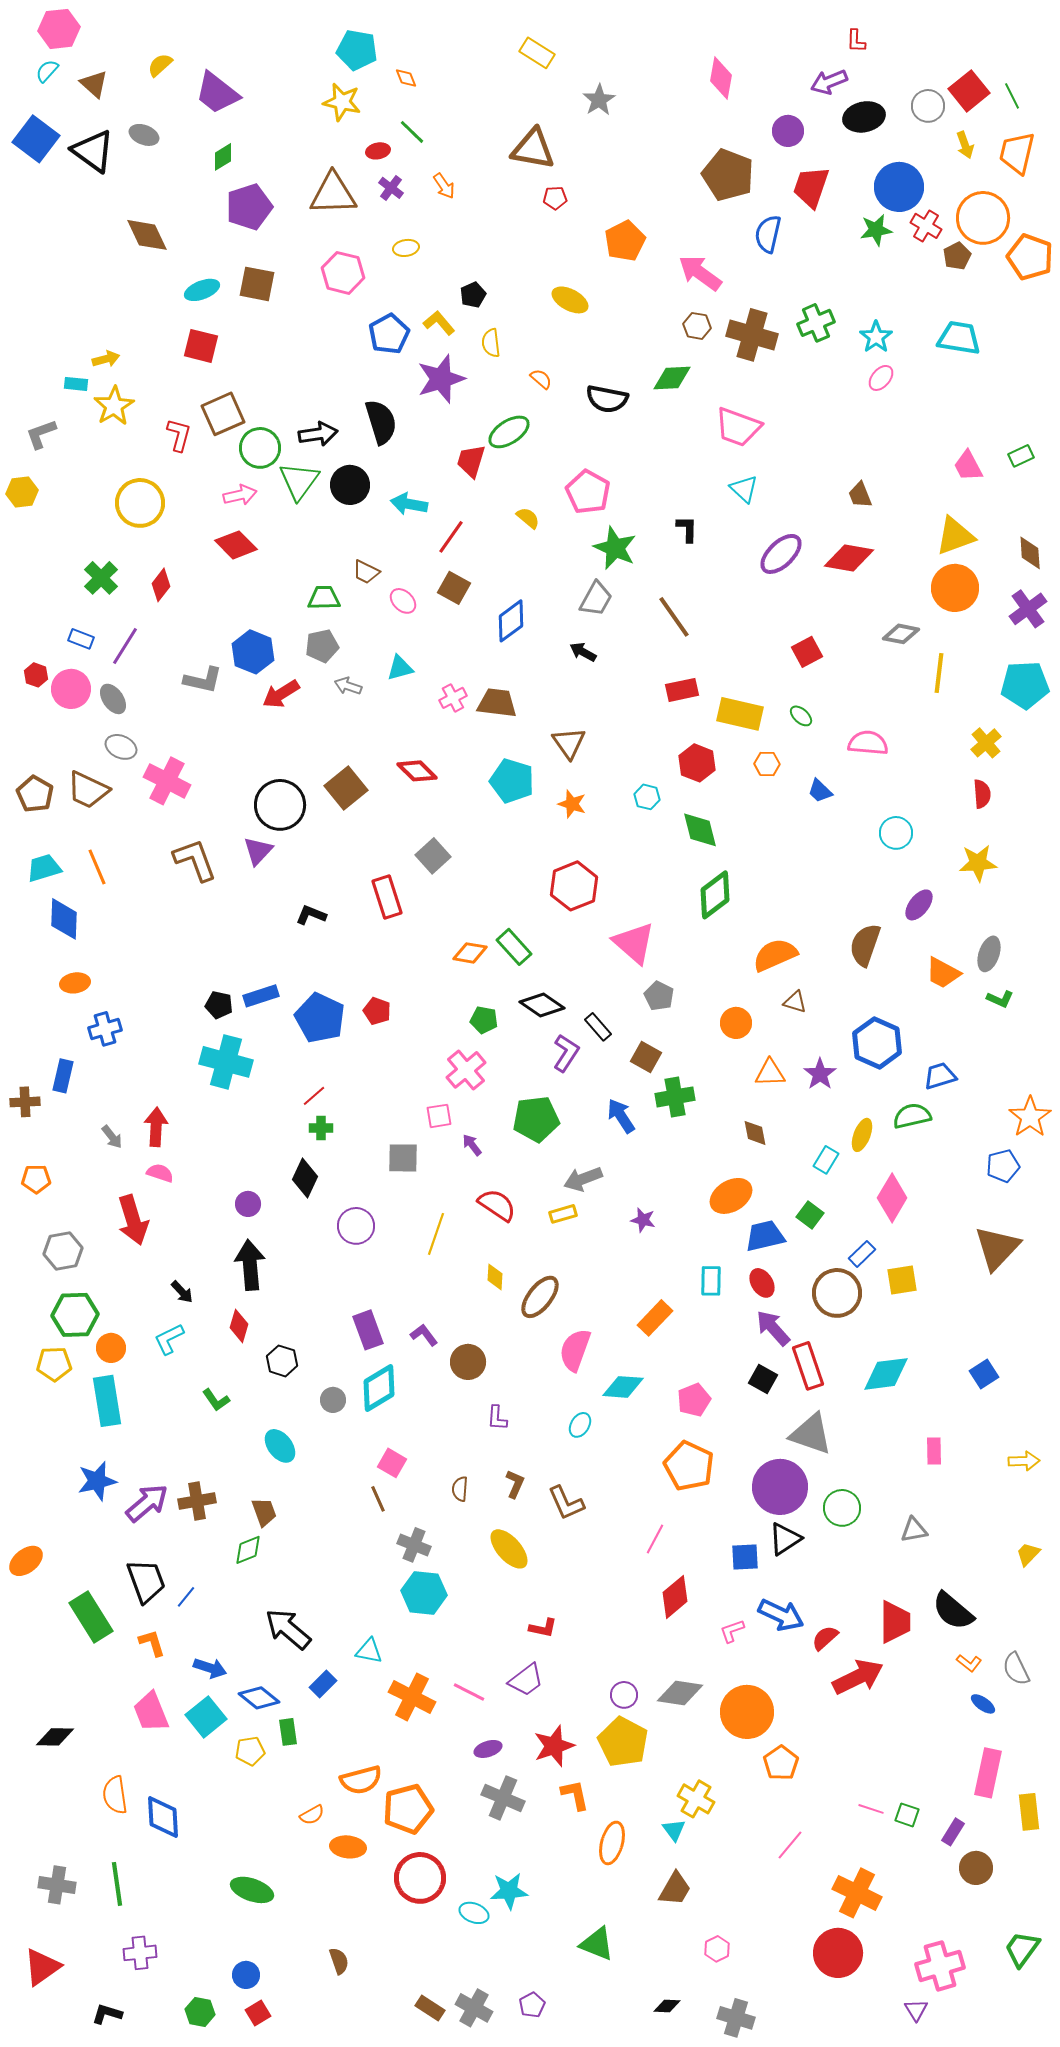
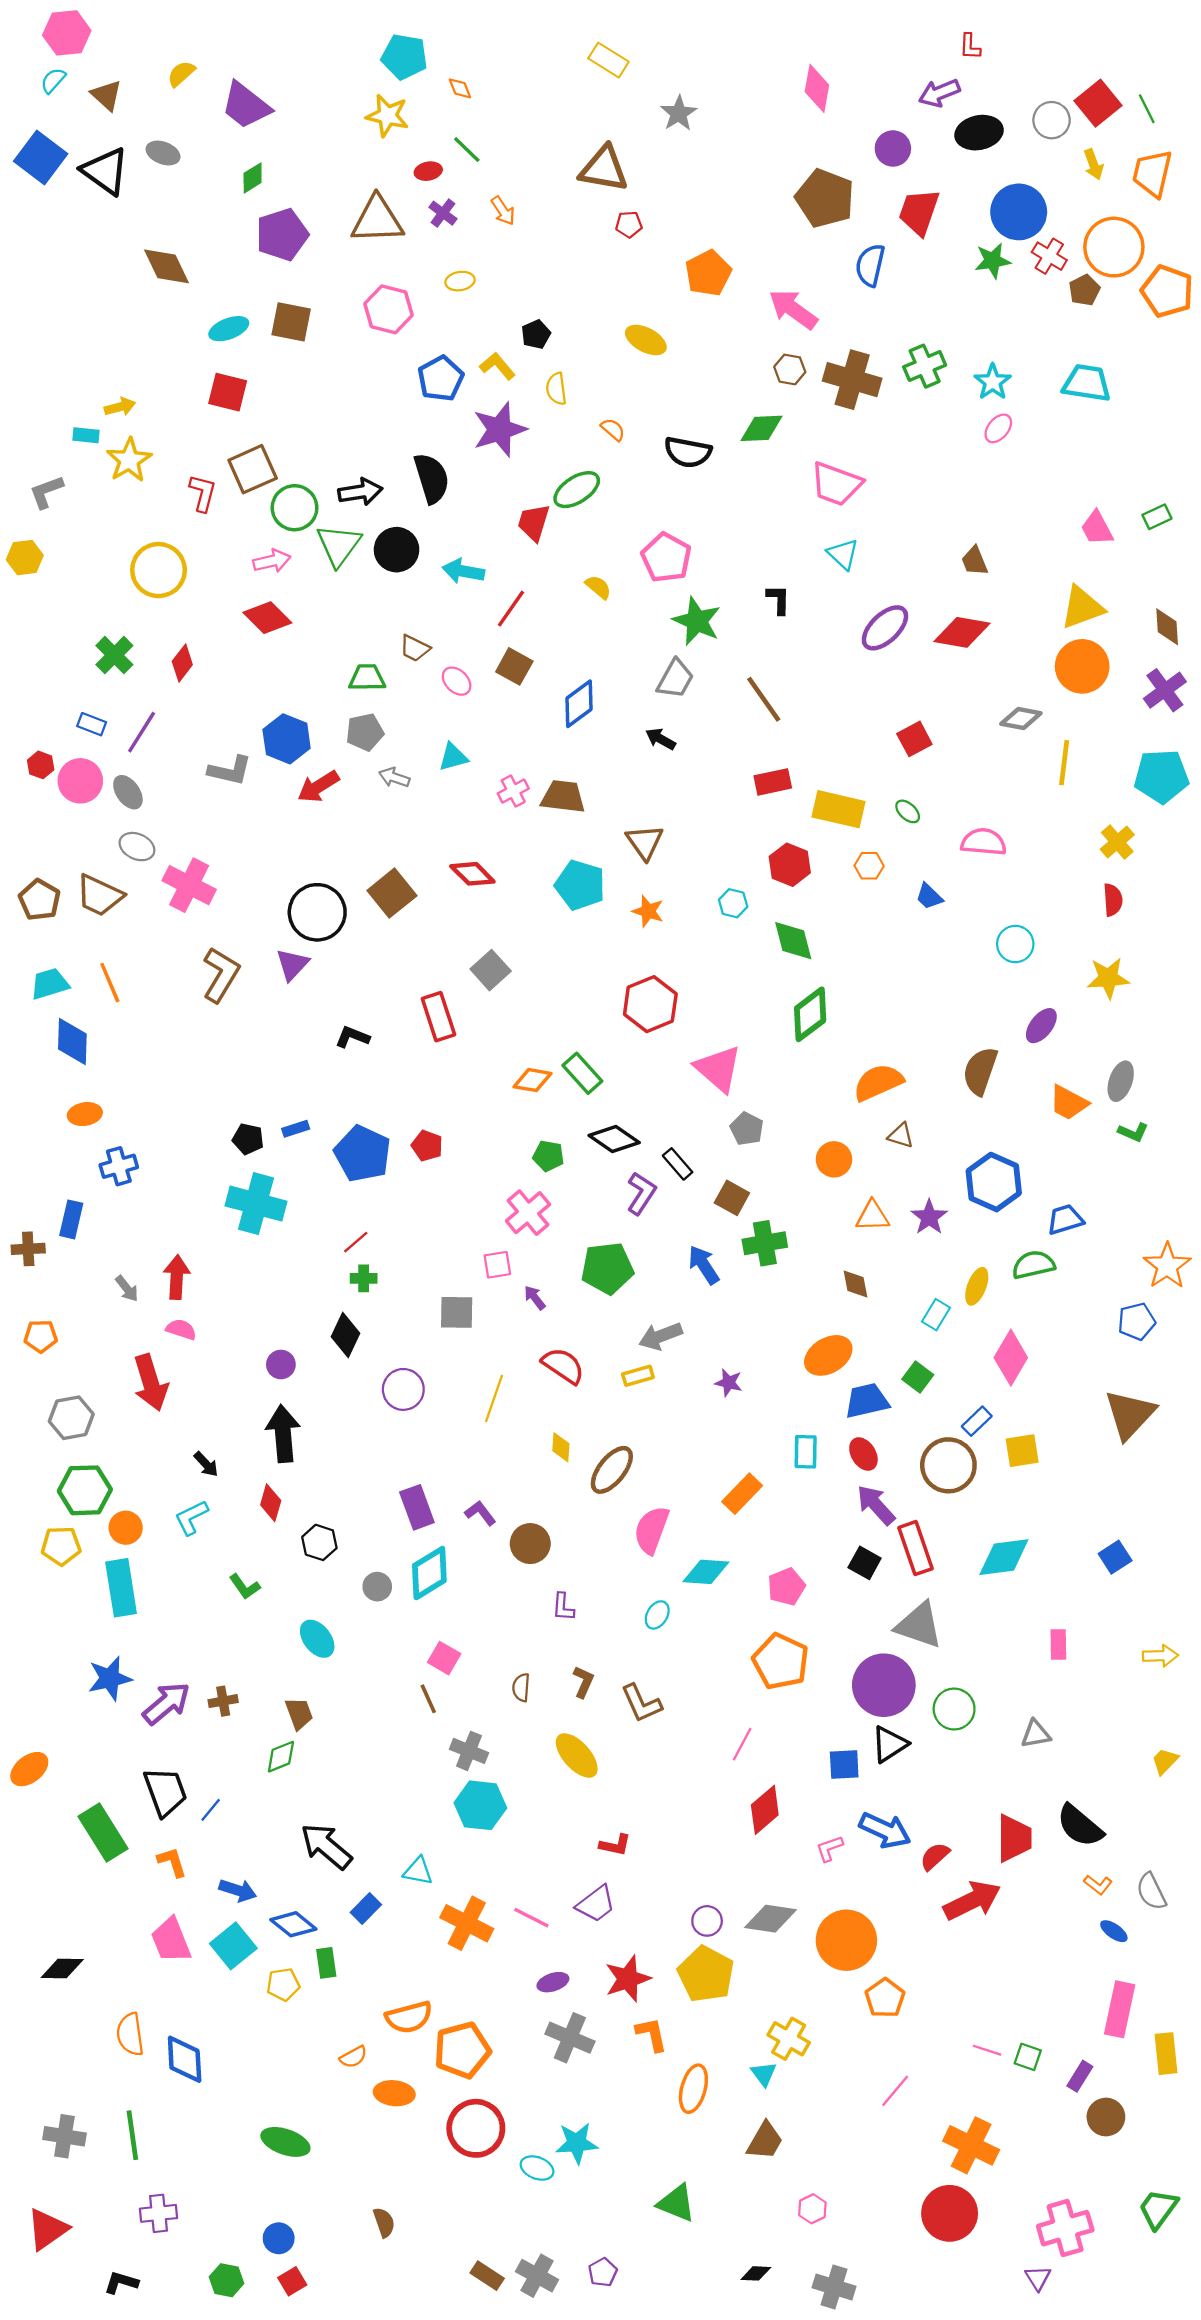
brown L-shape: (195, 860) -> (221, 975), turned 51
blue rectangle: (261, 996) -> (296, 1129), size x0.7
brown cross: (197, 1501) -> (223, 1701), size x0.7

